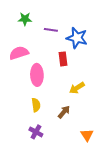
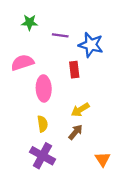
yellow arrow: (77, 88) -> (80, 110), moved
purple cross: (36, 132) -> (42, 156), size x1.5

